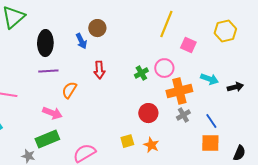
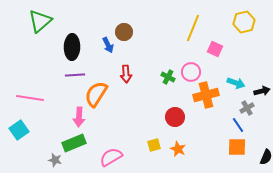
yellow hexagon: (225, 31) -> (244, 22), moved
green cross: (141, 73) -> (168, 77), turned -32
orange semicircle: (69, 90) -> (96, 94), size x1.5
pink arrow: (52, 113) -> (79, 117), turned 72
gray cross: (183, 115) -> (247, 108), moved

